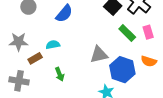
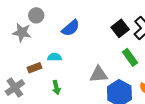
gray star: (18, 42) -> (22, 33), moved
gray cross: (19, 81) -> (15, 88), turned 36

